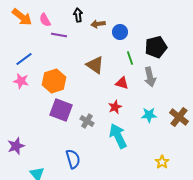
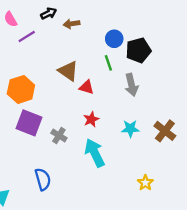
black arrow: (78, 15) -> (49, 13), turned 72
blue circle: (120, 32) -> (114, 39), moved
purple line: (59, 35) -> (27, 36), turned -42
red triangle: (122, 83) -> (87, 87), moved

